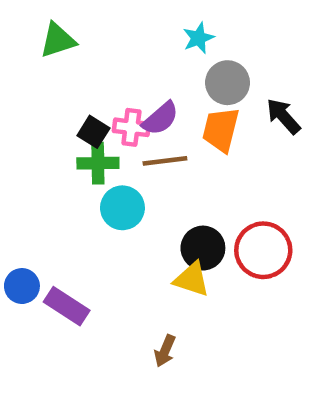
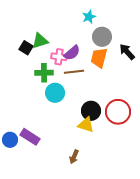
green triangle: (58, 40) -> (40, 41), moved
black square: (93, 132) -> (26, 48), moved
blue circle: (22, 286) -> (10, 140), moved

